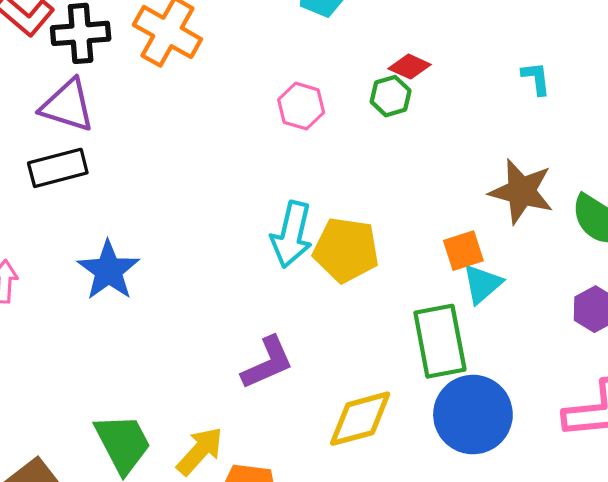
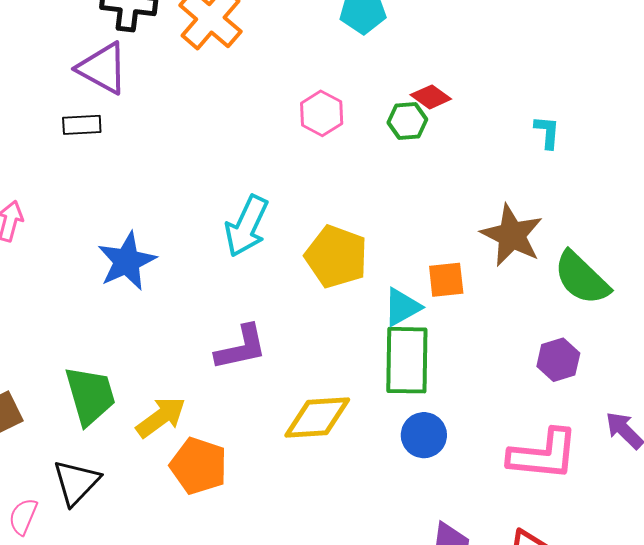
black rectangle: (58, 168) -> (82, 125), size x0.7
cyan arrow: (292, 235) -> (247, 226), moved
blue star: (108, 270) -> (127, 261), moved
cyan triangle: (482, 284) -> (402, 307), moved
blue circle: (473, 415) -> (424, 435), size x0.6

